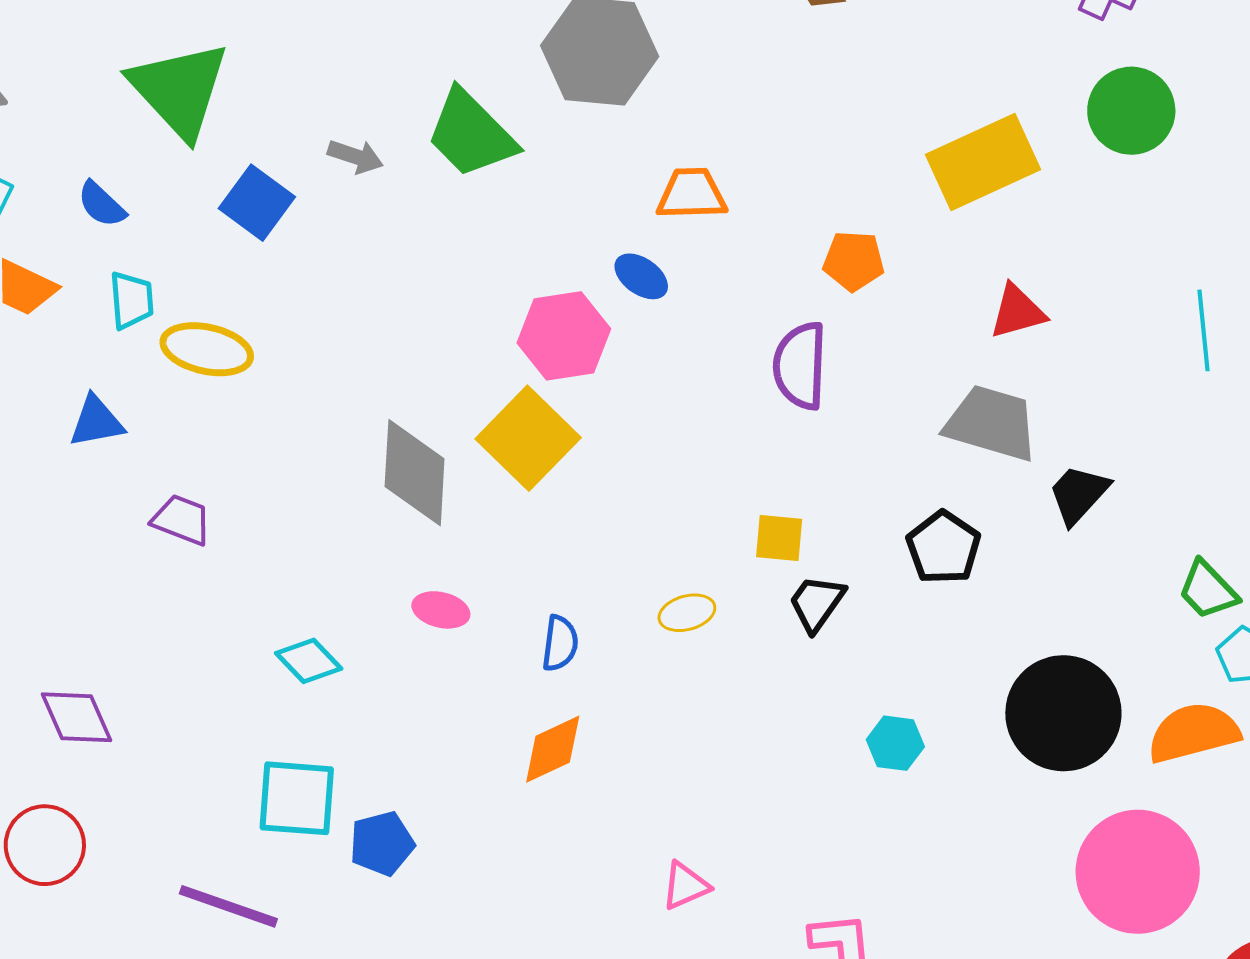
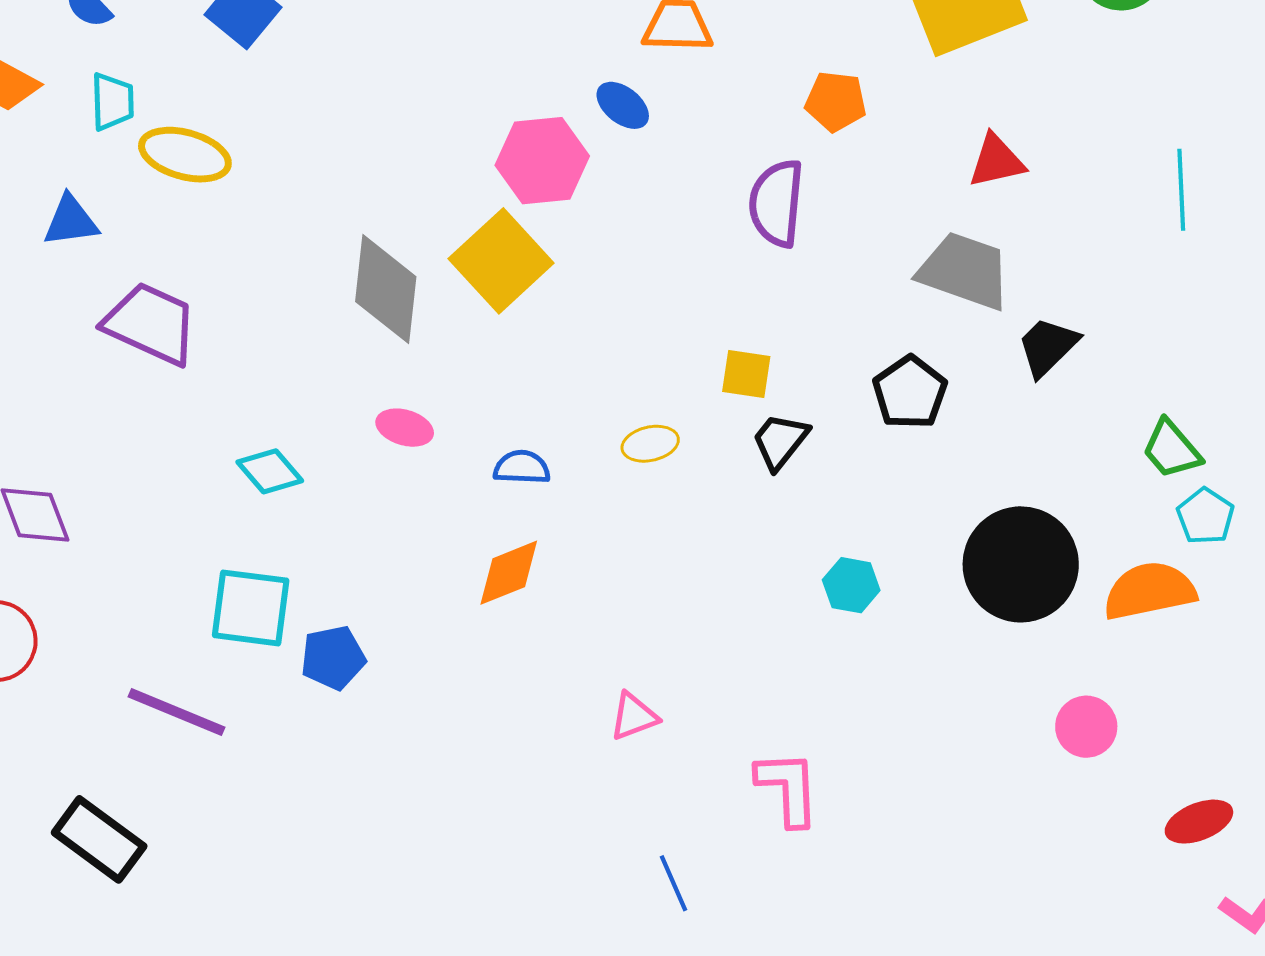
purple trapezoid: (182, 520) -> (151, 324), size x1.6
blue semicircle: (560, 643) -> (522, 467), turned -98
pink circle: (1138, 872) -> (1086, 727), size x0.5

